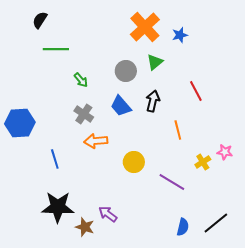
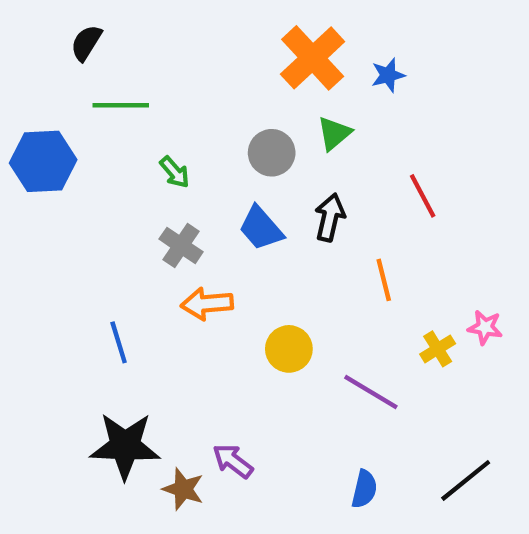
blue hexagon: (20, 123) -> (43, 161), moved
blue semicircle: (183, 227) -> (364, 489), moved

